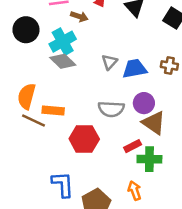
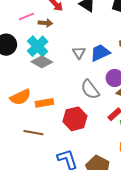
orange semicircle: (27, 96) -> (20, 97), turned -115
gray semicircle: (111, 109) -> (90, 89), turned 65
brown line: (33, 120) -> (33, 133), moved

